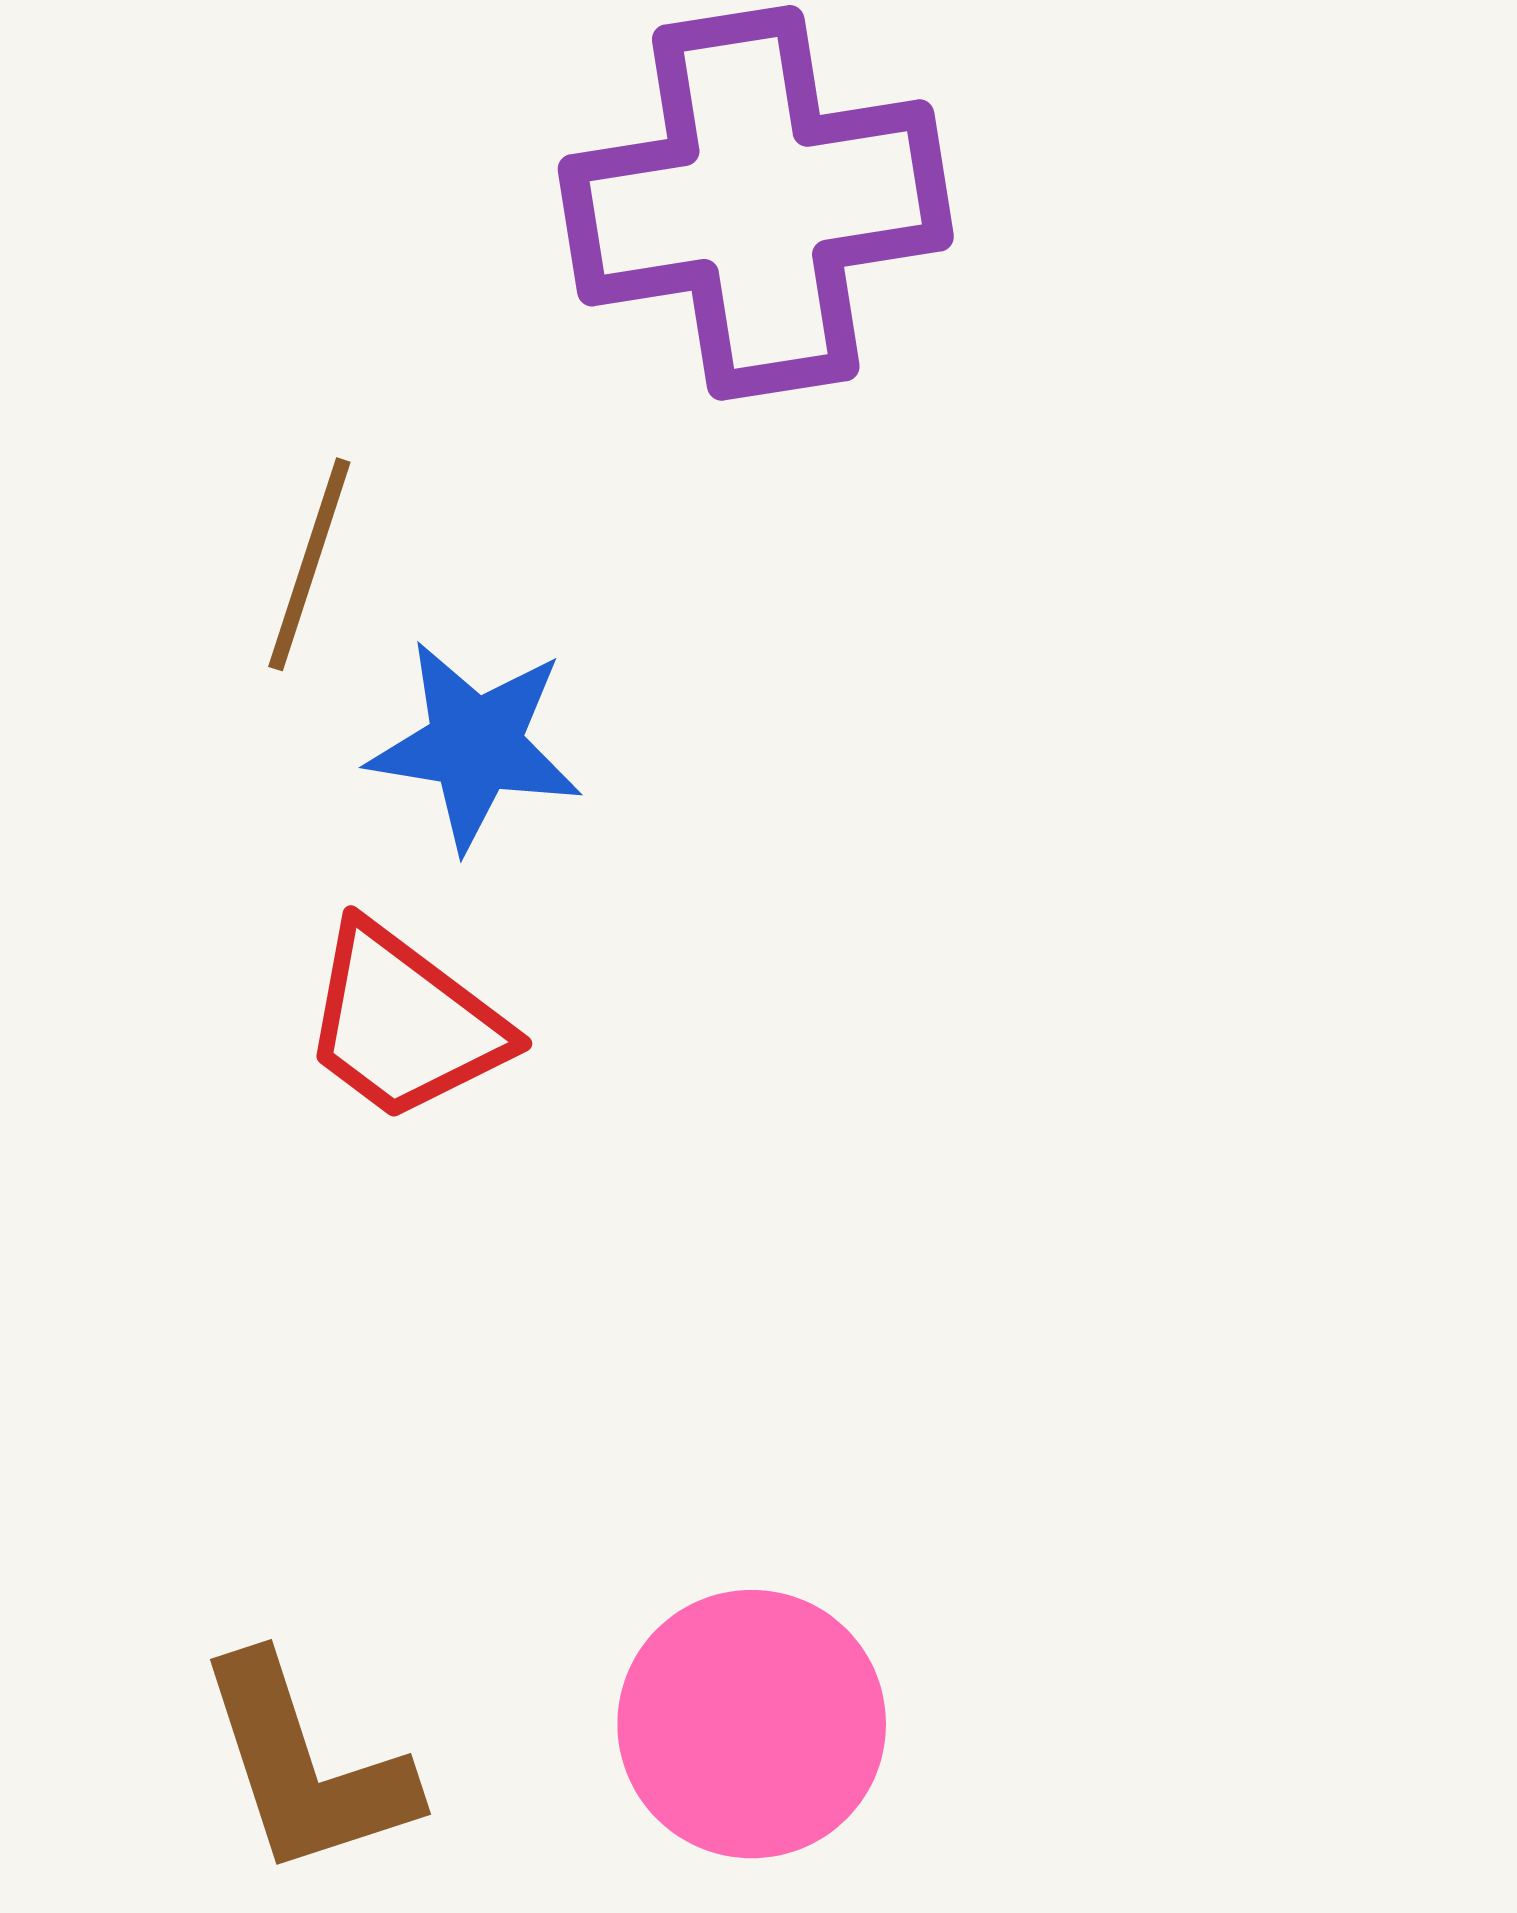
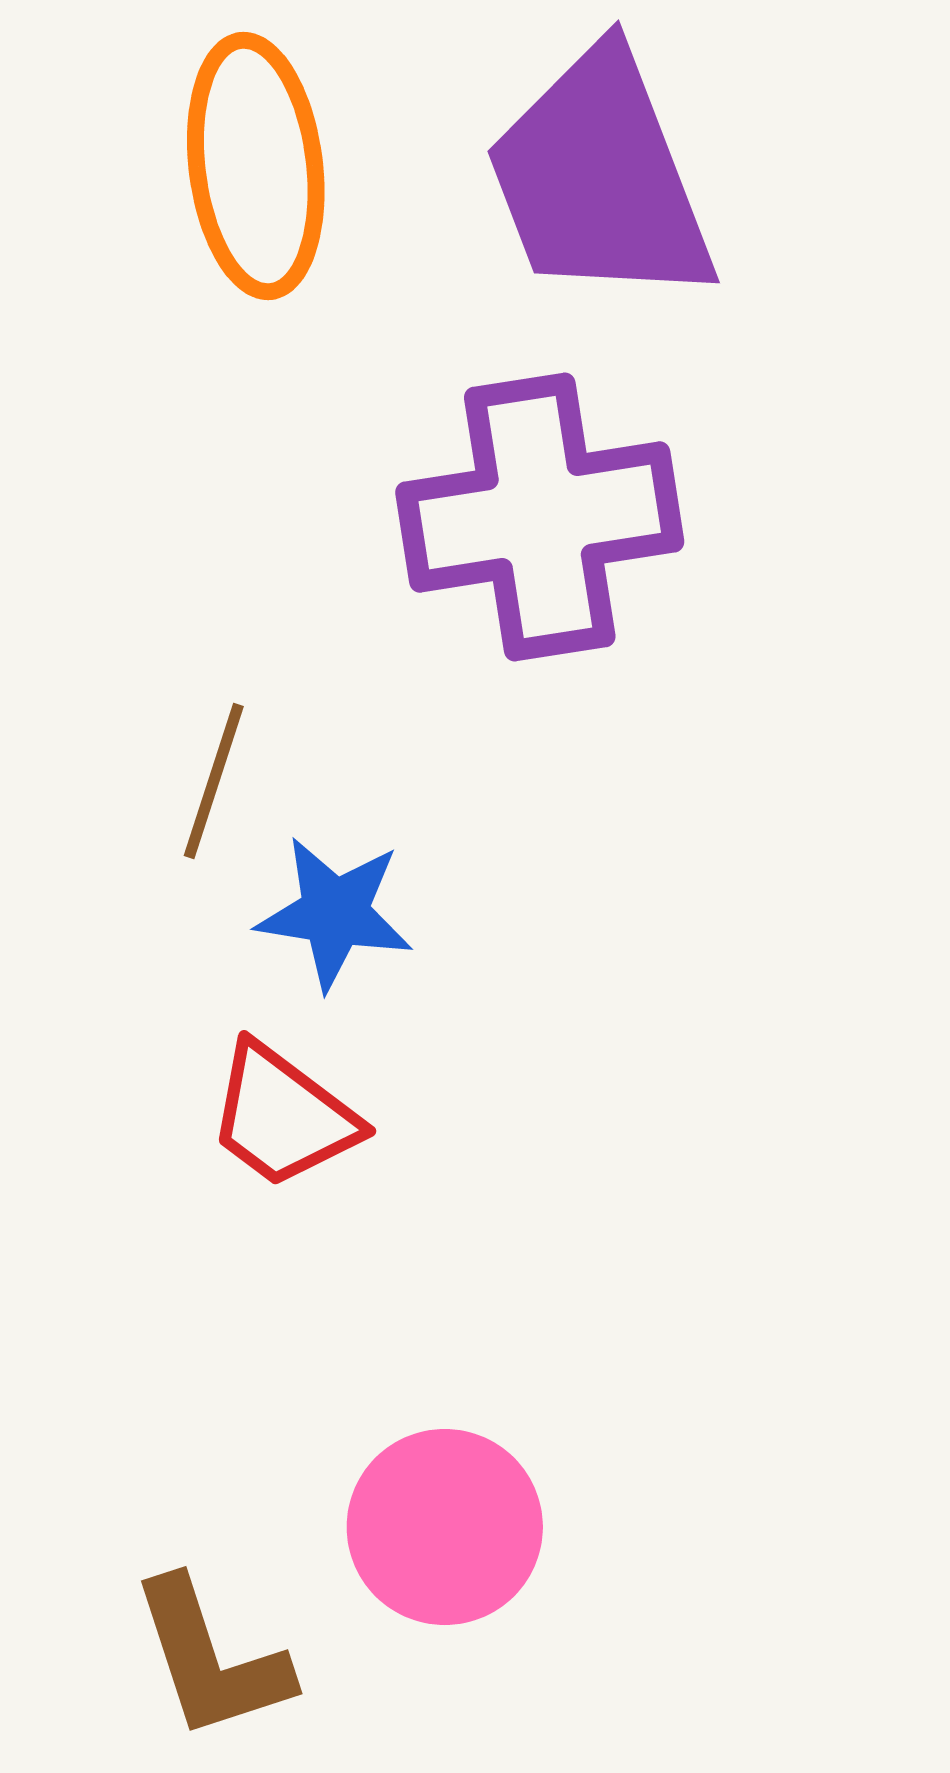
pink circle: (752, 1724) -> (445, 1527), moved

